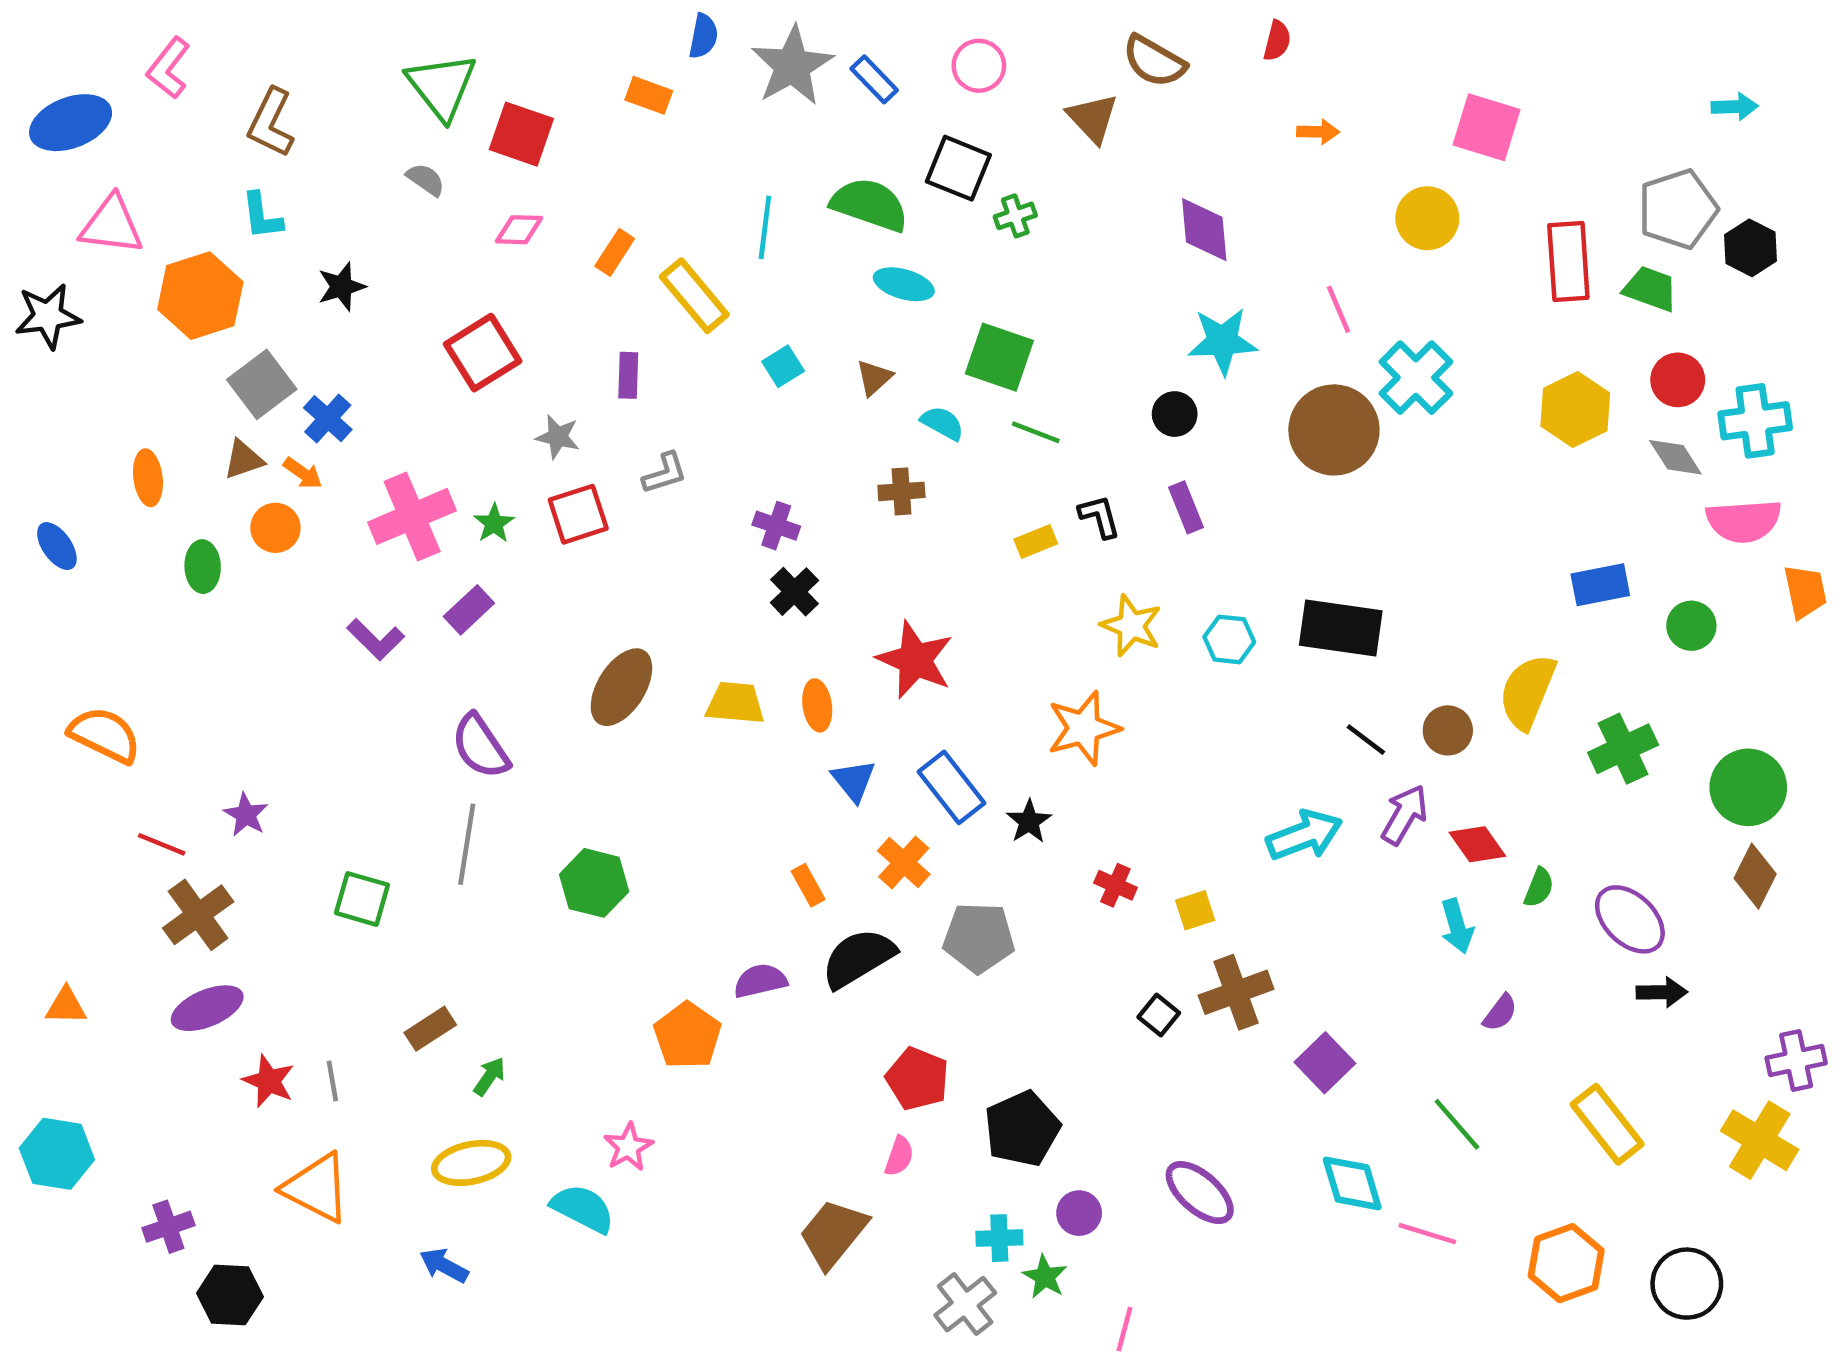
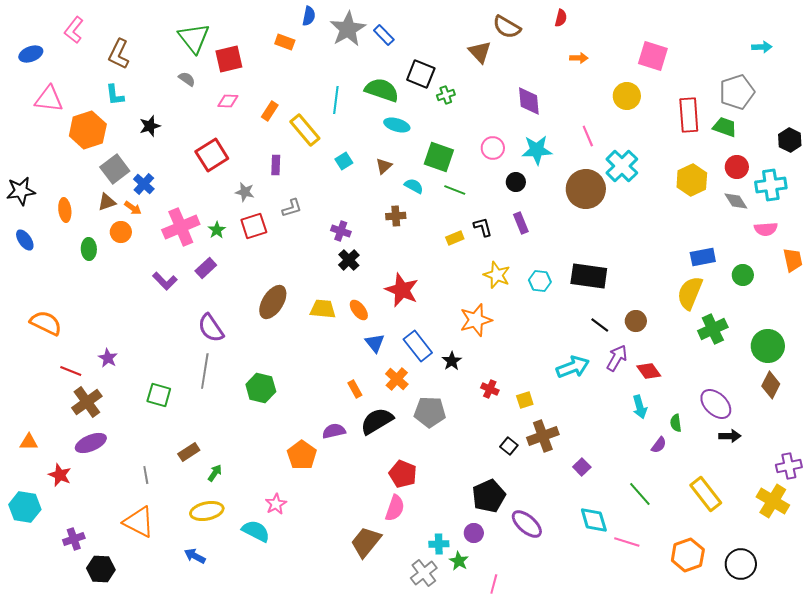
pink circle: (979, 66) -> (493, 148), moved
blue ellipse: (71, 123) -> (31, 54), size x0.7
red square: (521, 134) -> (229, 59), turned -32
black hexagon: (1751, 248) -> (790, 140), moved
black star: (48, 316) -> (21, 191), moved
pink semicircle: (1744, 521) -> (766, 229), size x0.7
yellow semicircle: (1527, 692) -> (690, 293), moved
orange ellipse: (817, 705) -> (359, 310), turned -30
green semicircle: (1539, 888) -> (676, 423), moved, turned 150
purple square: (1325, 1063) -> (582, 467), size x0.7
red star: (269, 1081) -> (60, 475), moved
black pentagon: (1022, 1129) -> (489, 496), moved
pink semicircle: (899, 1156) -> (395, 508), size x1.5

